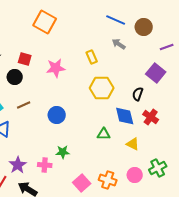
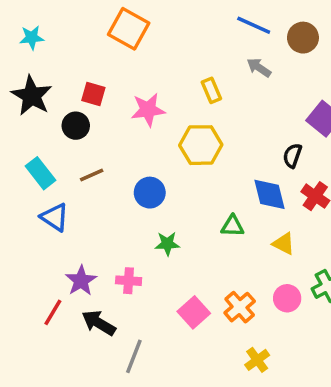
yellow hexagon: (102, 88) -> (201, 145), moved
green star: (63, 152) -> (167, 244), moved
orange cross: (108, 180) -> (240, 307), turned 30

